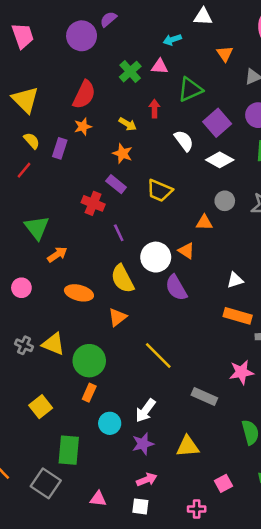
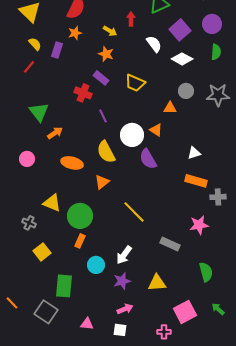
gray cross: (24, 345) -> (29, 223), moved
pink square: (224, 483) -> (185, 312), size x1.6

